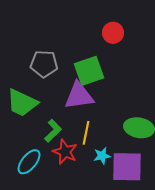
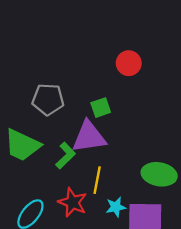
green square: (89, 71) -> (101, 108), size x0.6
green L-shape: (53, 131) -> (66, 156), moved

